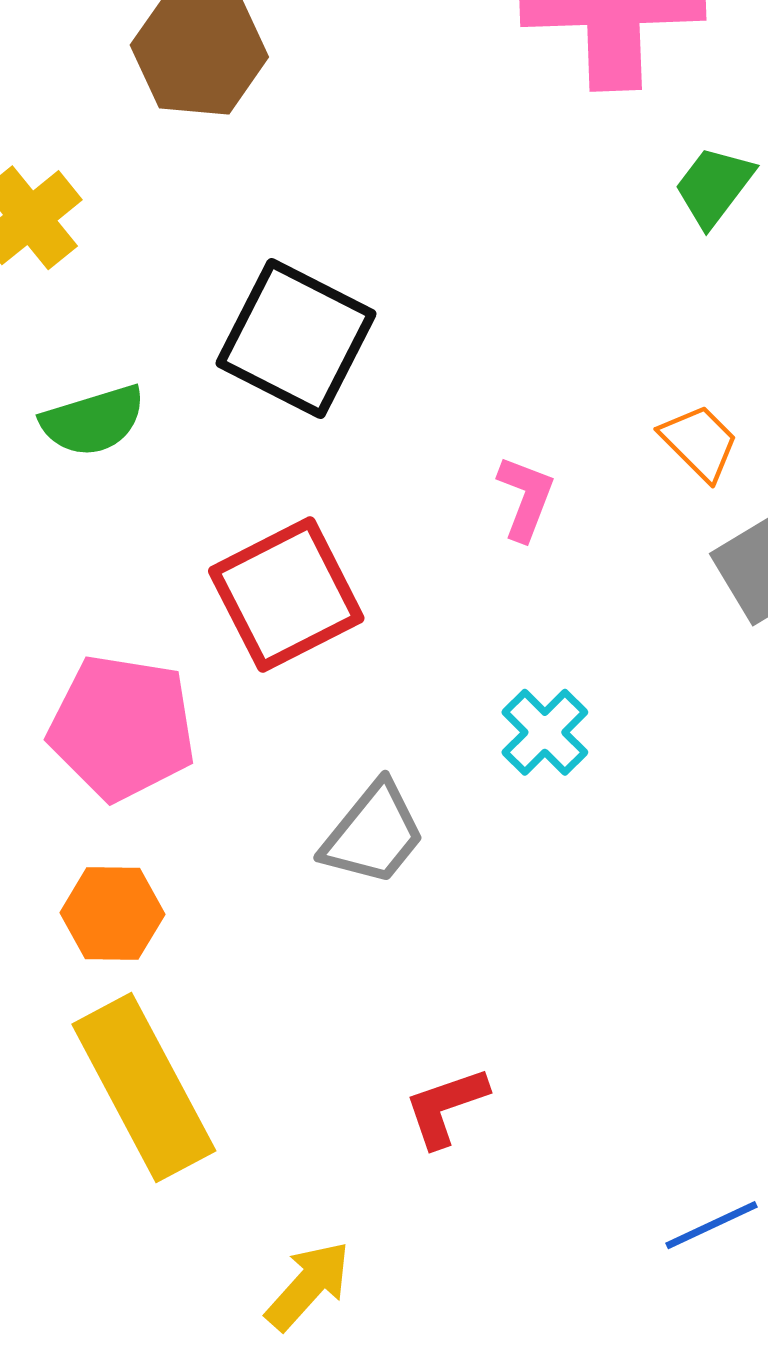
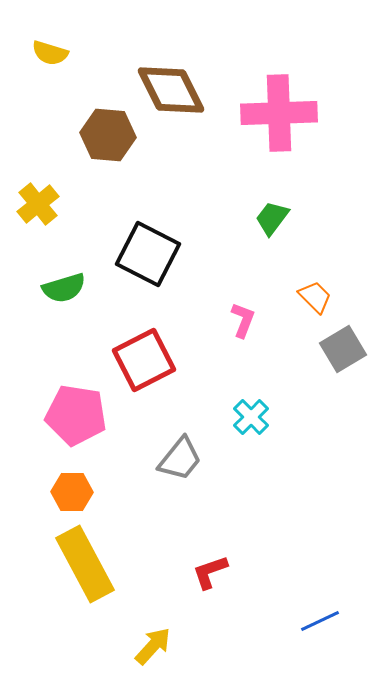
green trapezoid: (714, 186) -> (272, 218), moved

